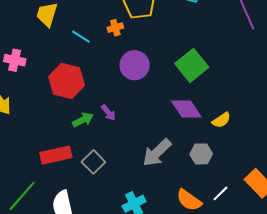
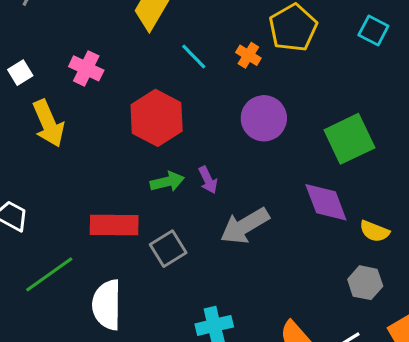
orange cross: (115, 28) -> (248, 55), turned 35
yellow semicircle: (221, 120) -> (374, 231), turned 42
gray arrow: (157, 153) -> (245, 226), moved
gray hexagon: (201, 154) -> (365, 283), moved

